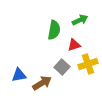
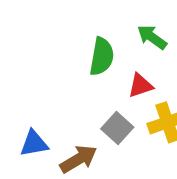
green arrow: (80, 20) -> (152, 37), turned -119

